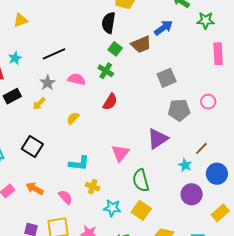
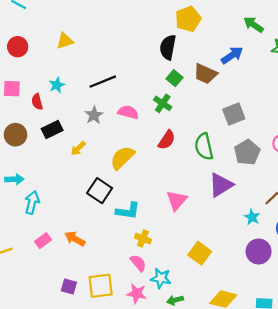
brown trapezoid: (141, 44) -> (205, 74), turned 45
yellow arrow: (39, 104) -> (78, 148), moved
gray pentagon: (179, 110) -> (247, 152), turned -30
yellow semicircle: (73, 118) -> (122, 158), size x1.6
black square: (32, 146) -> (100, 191), moved
green semicircle: (141, 180) -> (204, 147), moved
pink semicircle: (66, 197) -> (138, 263), moved
cyan star: (112, 208) -> (161, 278), moved
yellow square: (141, 210) -> (200, 253), moved

